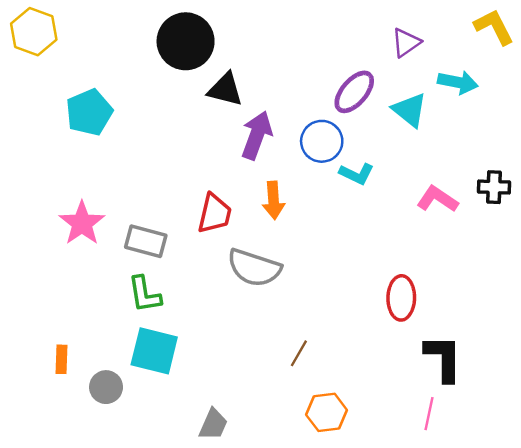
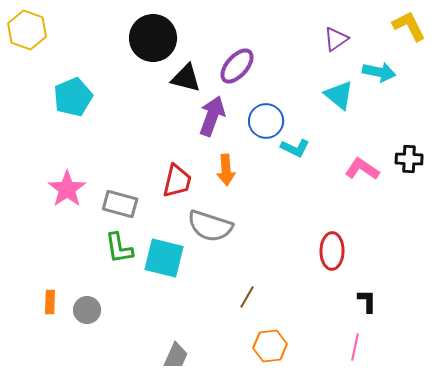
purple ellipse: (354, 92) -> (237, 66), moved
cyan square: (154, 351) -> (164, 258), moved
black L-shape: (443, 358) -> (367, 301), size x0.6
gray circle: (106, 387) -> (87, 310), moved

